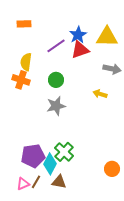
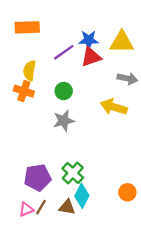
orange rectangle: (24, 24) -> (27, 27), size x1.5
blue star: (78, 35) -> (89, 40), turned 30
yellow arrow: (100, 94) -> (114, 107), size x1.6
cyan diamond: (50, 164) -> (82, 196), moved

